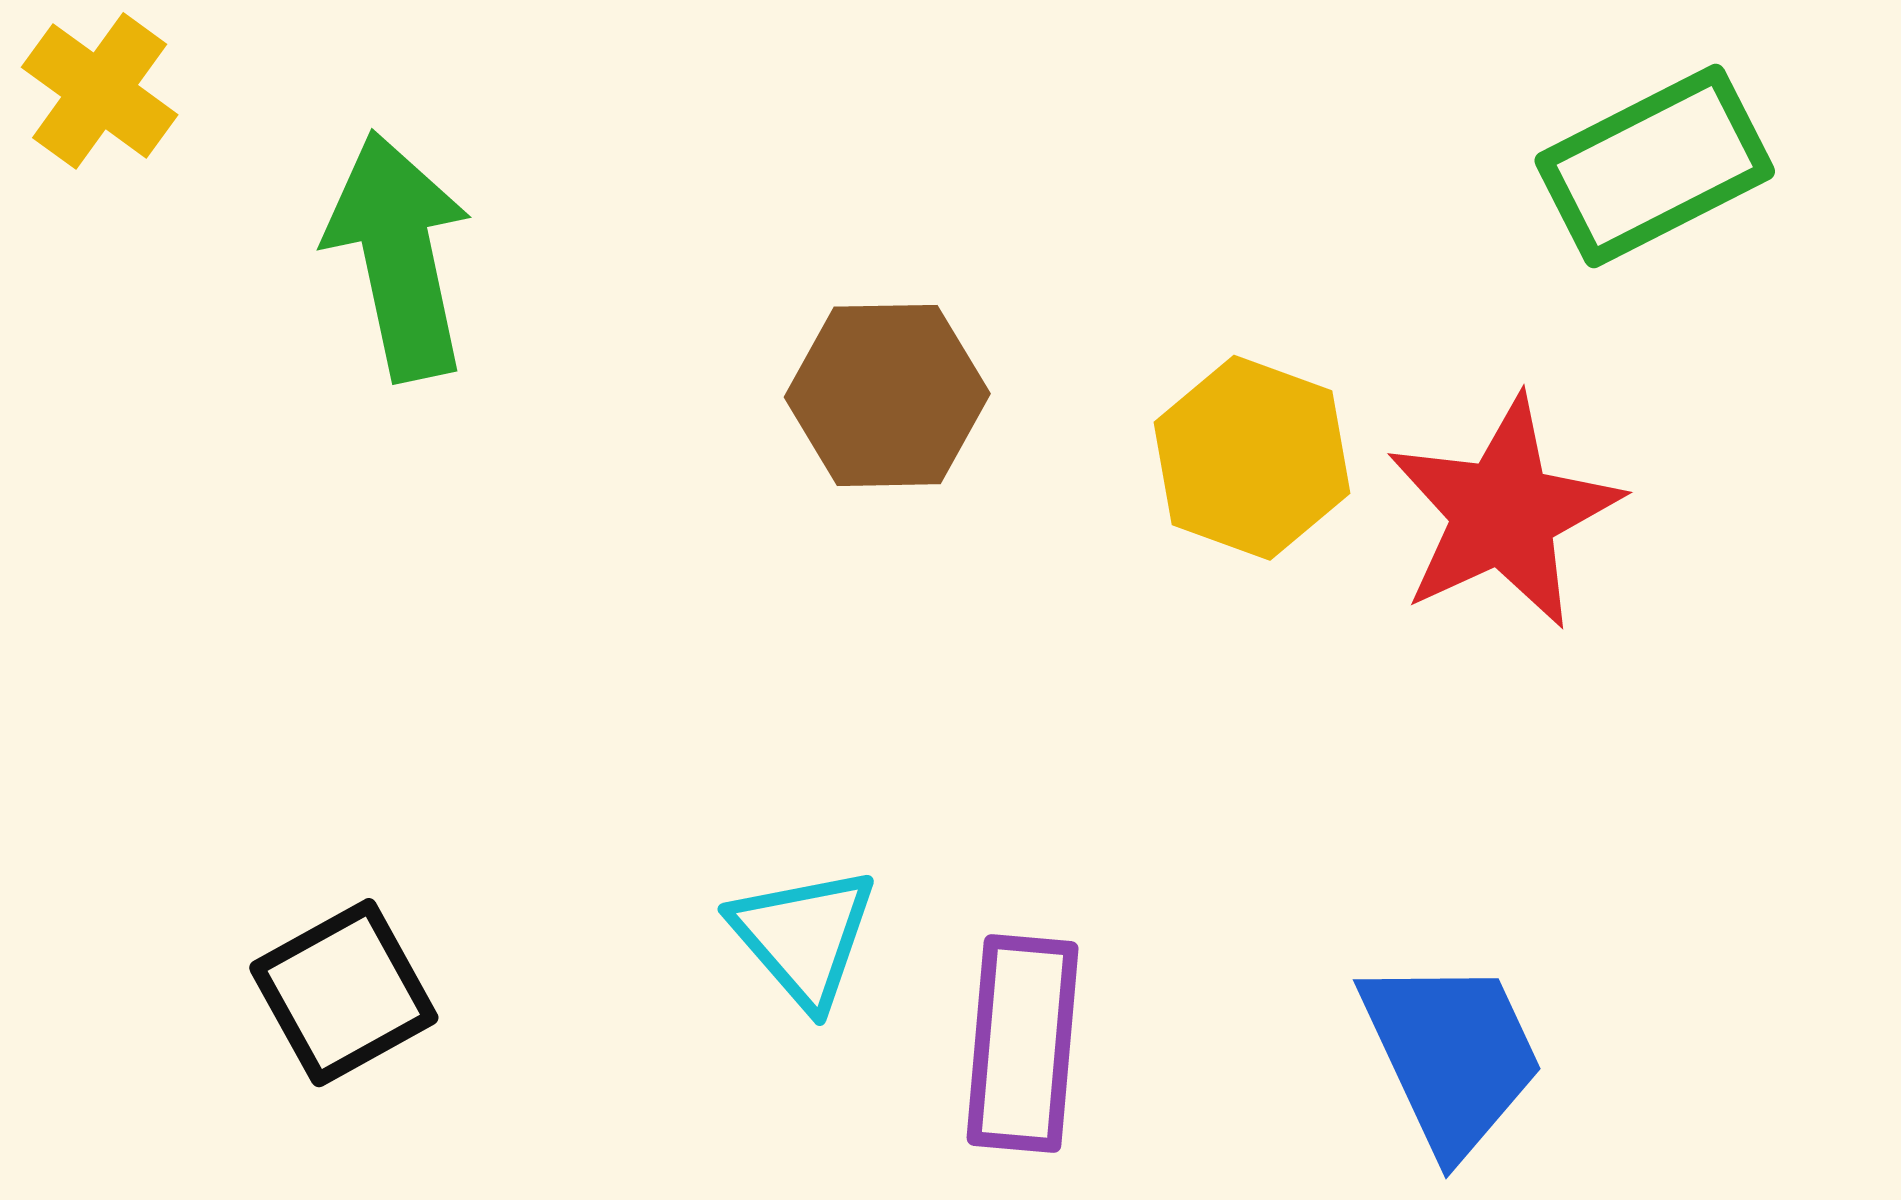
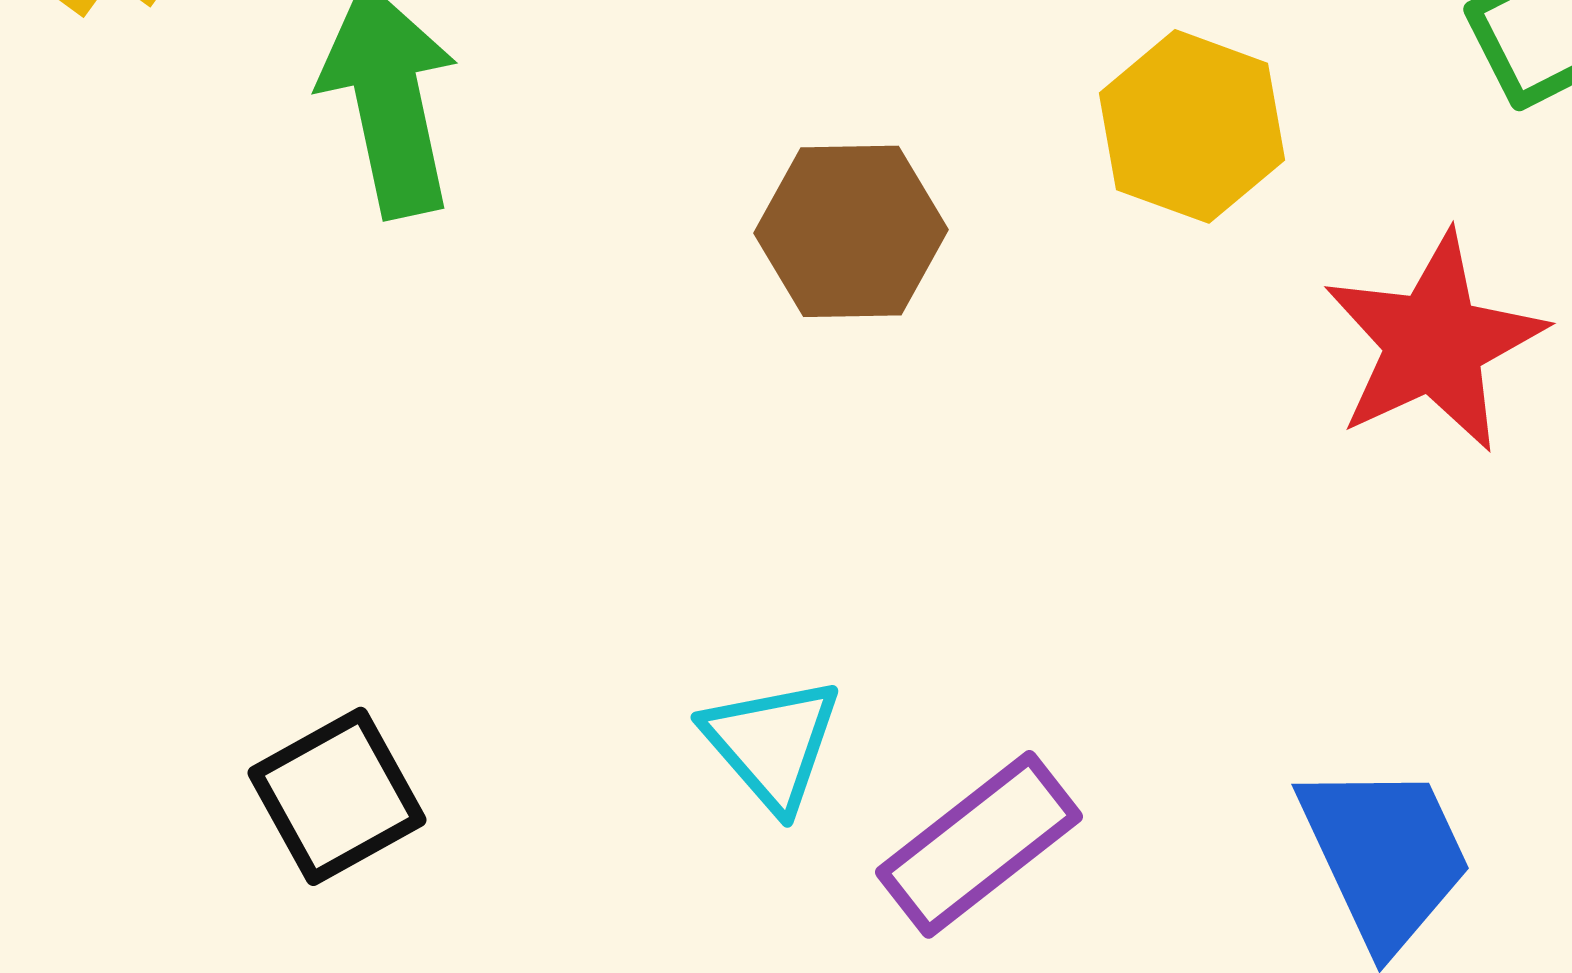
yellow hexagon: (1252, 458) -> (1192, 126), moved
purple rectangle: (1023, 1043) -> (979, 844), turned 47

